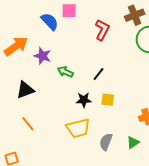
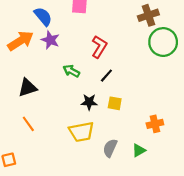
blue semicircle: (50, 22) -> (43, 16), moved
red L-shape: (102, 30) -> (99, 47), moved
purple star: (42, 56) -> (50, 40), moved

